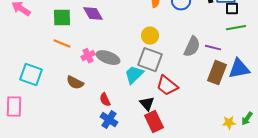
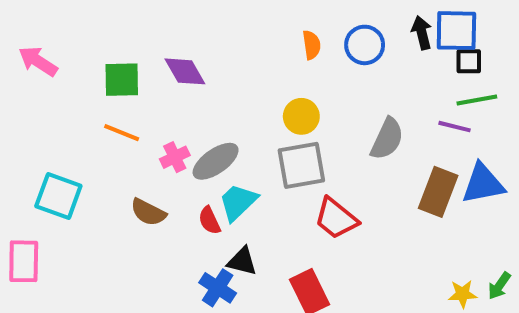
purple line: (213, 48) -> (454, 127), moved
gray ellipse: (108, 58) -> (216, 161), turned -55
gray square: (150, 60) -> (301, 165), turned -30
cyan trapezoid: (134, 75) -> (238, 202), moved
red semicircle: (105, 100) -> (209, 220), moved
black triangle: (147, 104) -> (242, 261), moved, turned -35

